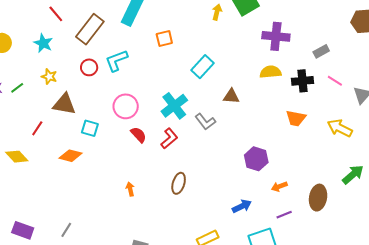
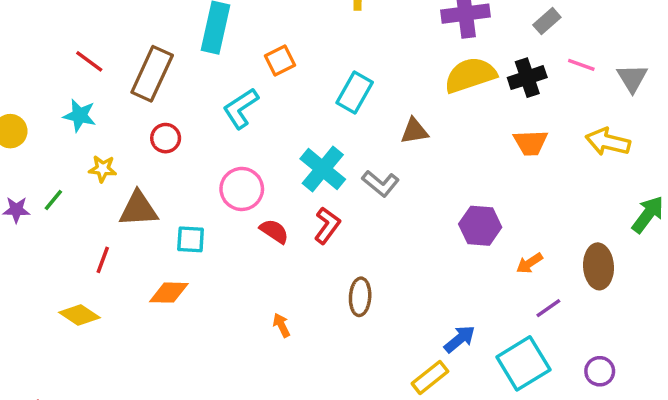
cyan L-shape: (116, 60) -> (241, 108), moved
yellow semicircle: (270, 72) -> (470, 75), size x1.4
blue arrow: (242, 206) -> (460, 339), moved

